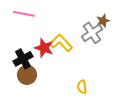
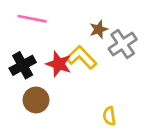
brown star: (103, 21) -> (99, 29), moved
black cross: (23, 59) -> (23, 65), moved

